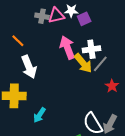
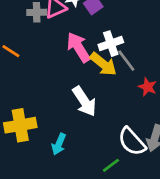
gray line: (100, 64) -> (126, 61), turned -66
white arrow: (29, 67) -> (84, 101), moved

